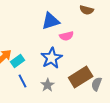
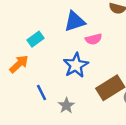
cyan rectangle: (18, 61) -> (36, 39), moved
gray star: (48, 85) -> (66, 106), moved

